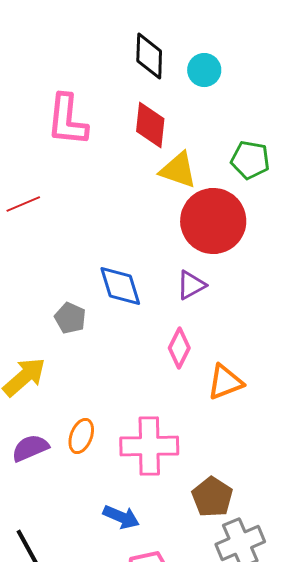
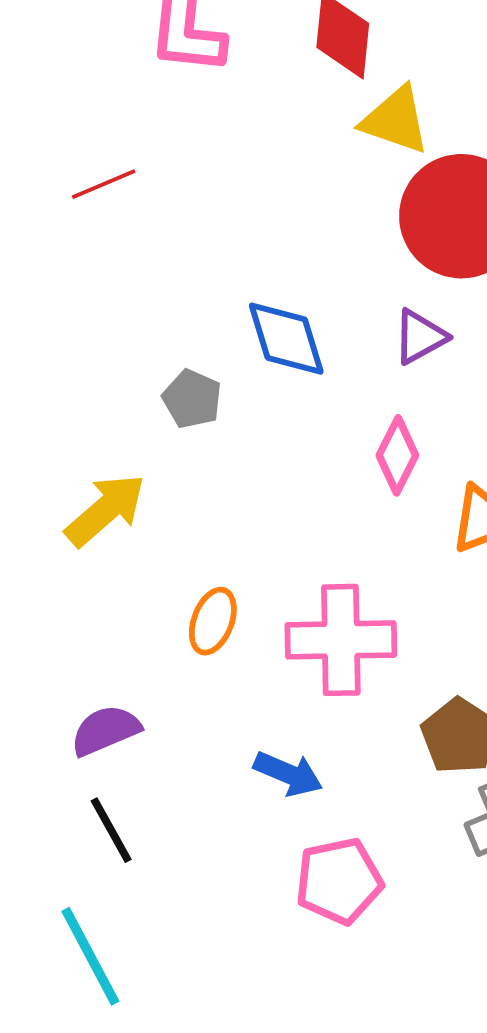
purple semicircle: (30, 448) -> (105, 730), moved

